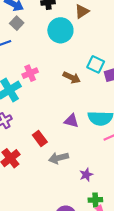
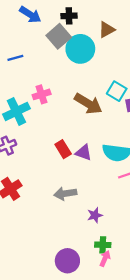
gray square: (17, 23) -> (59, 36), moved, size x1.5
brown arrow: (72, 78) -> (88, 104), size x1.4
red rectangle: (40, 139) -> (63, 149), moved

